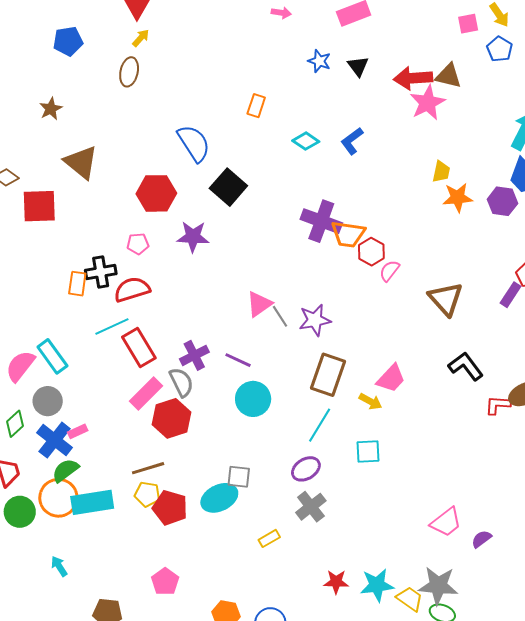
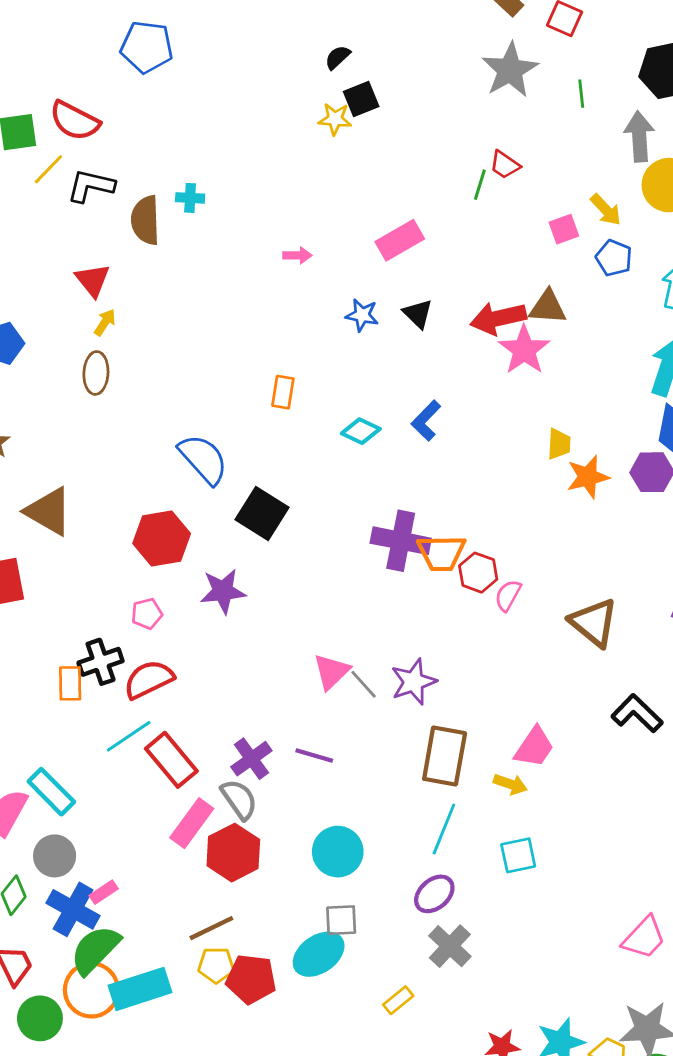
cyan circle: (253, 399) -> (338, 852), moved
green semicircle: (65, 470) -> (95, 950), size x1.4

